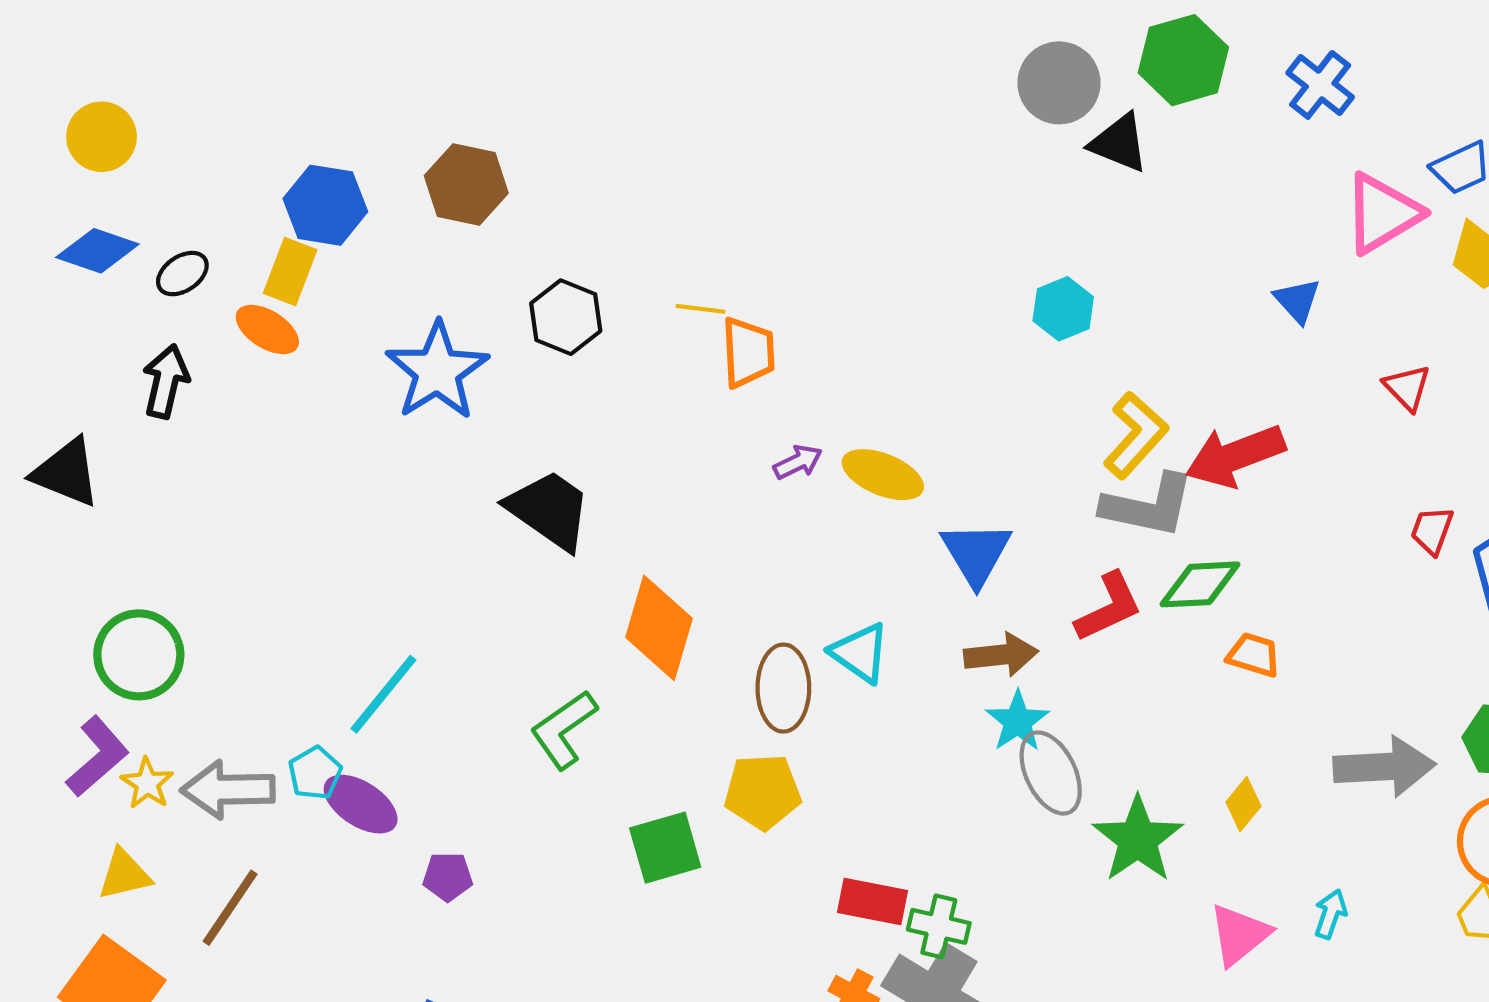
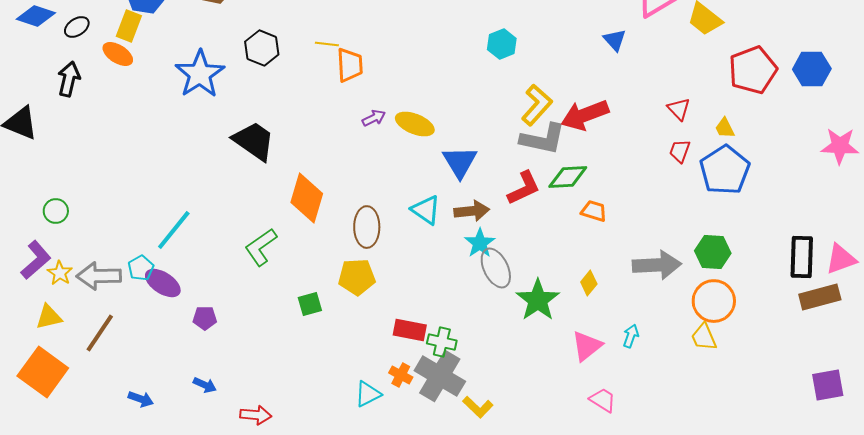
red triangle: (1407, 388) -> (679, 109), moved
cyan triangle: (860, 653) -> (426, 210), moved
green circle: (139, 655) -> (56, 211), size x0.6
green square: (665, 848) -> (310, 304), size x0.7

